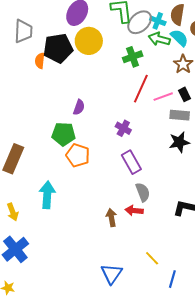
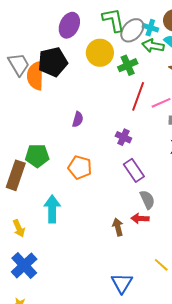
gray trapezoid: (23, 31) -> (19, 64), moved, turned -30
yellow circle: (89, 41) -> (100, 53), moved
orange semicircle: (40, 61) -> (35, 76), size x1.8
green pentagon: (64, 134) -> (37, 156), moved

